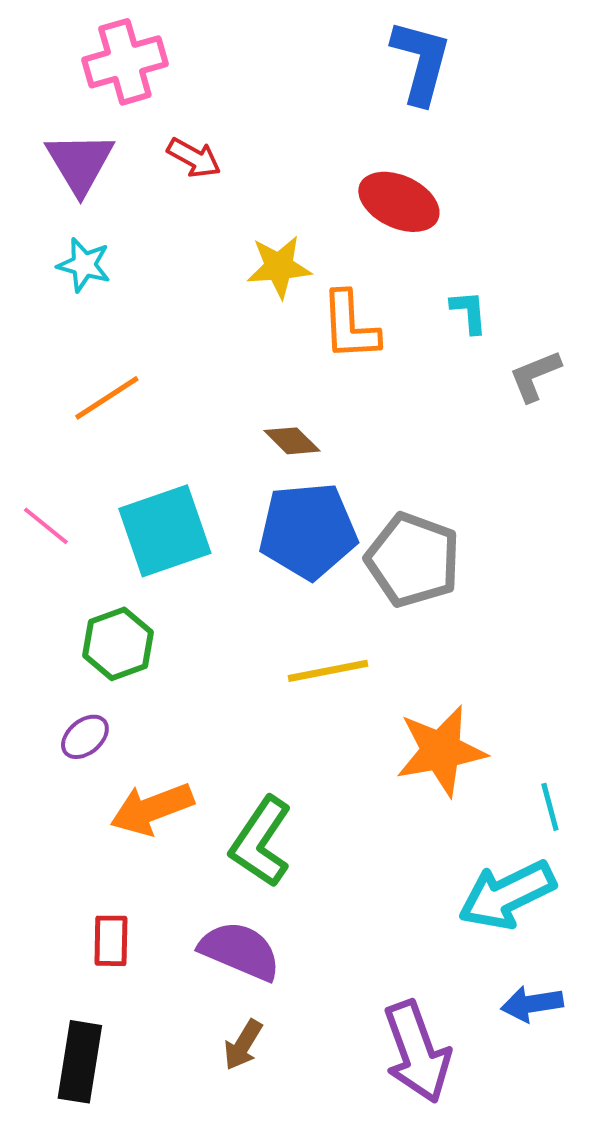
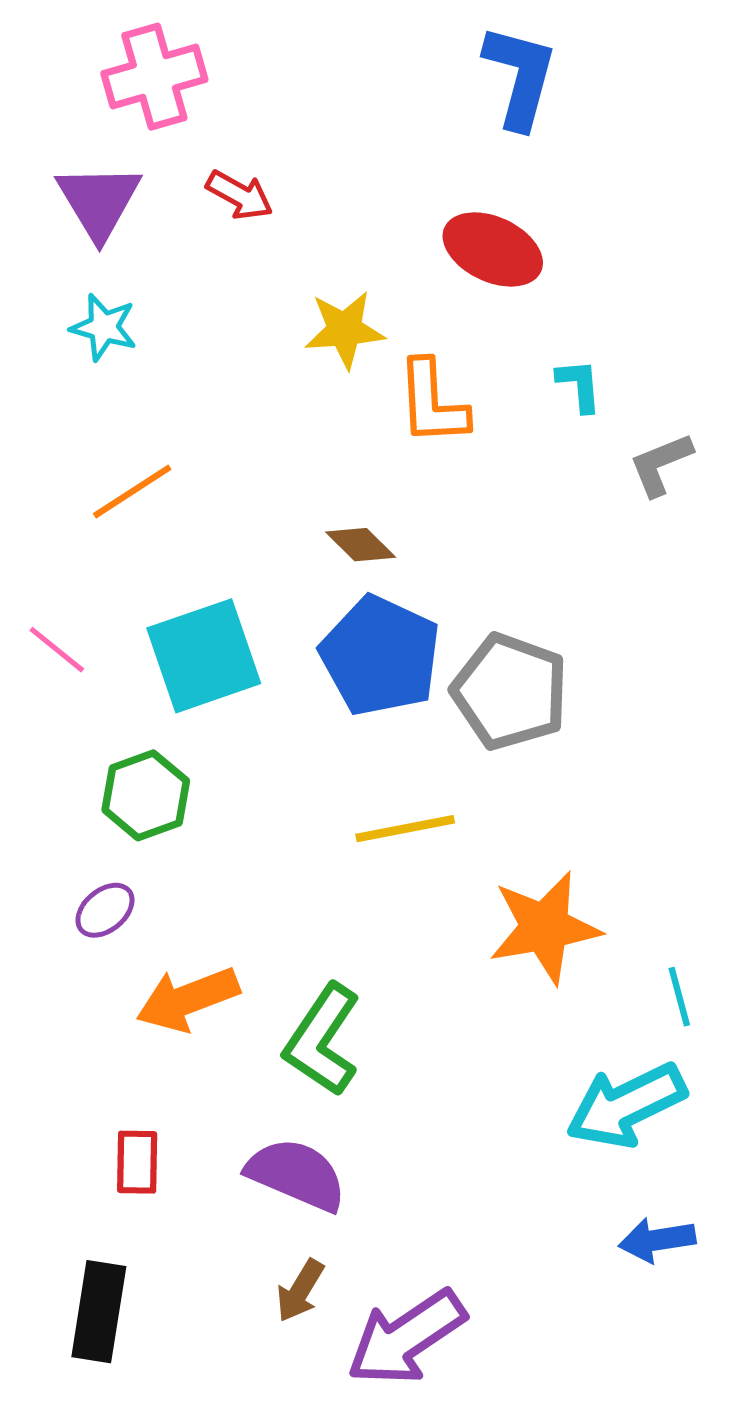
blue pentagon: (308, 531) -> (380, 656), turned 30
purple arrow: (417, 1052) -> (406, 1338), moved, turned 76

